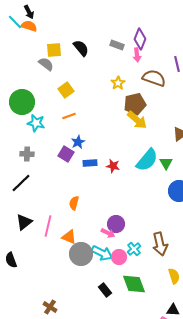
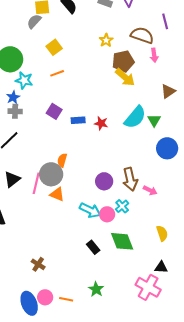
pink arrow: (137, 55) -> (154, 55), moved
gray semicircle: (46, 64) -> (34, 21), turned -84
blue star: (78, 142) -> (13, 97), moved
pink arrow: (108, 233) -> (150, 190), moved
brown arrow: (160, 244) -> (130, 179), moved
gray circle: (81, 254) -> (51, 174), moved

